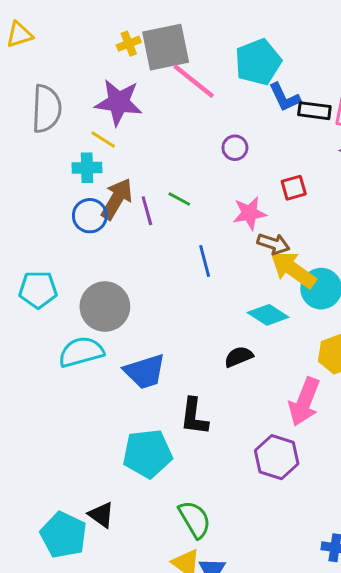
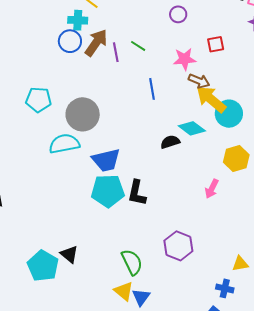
blue circle: (90, 216) -> (70, 41), moved
black semicircle: (239, 357) -> (170, 142), moved
pink arrow: (304, 402) -> (212, 189), size x0.6
cyan pentagon: (147, 454) -> (108, 191), moved
purple hexagon: (277, 457) -> (178, 246), moved

